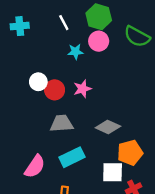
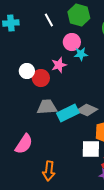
pink circle: (99, 41) -> (72, 42), moved
cyan star: (75, 52) -> (81, 54), moved
pink star: (82, 89) -> (59, 65), moved
cyan rectangle: (72, 157) -> (68, 113), moved

